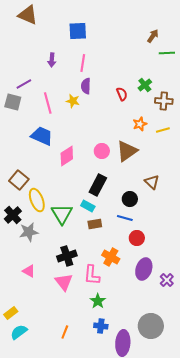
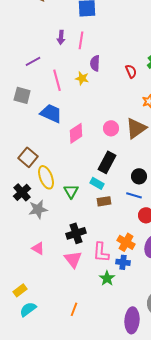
pink line: (83, 63) -> (81, 40), moved
gray square: (13, 102) -> (22, 95), moved
green triangle: (62, 214) -> (71, 191), size x0.7
orange cross: (111, 257) -> (126, 242), moved
blue cross: (101, 326) -> (123, 262), moved

